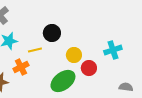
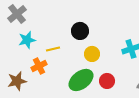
black circle: (52, 33) -> (80, 31), moved
red circle: (89, 68) -> (107, 81), moved

